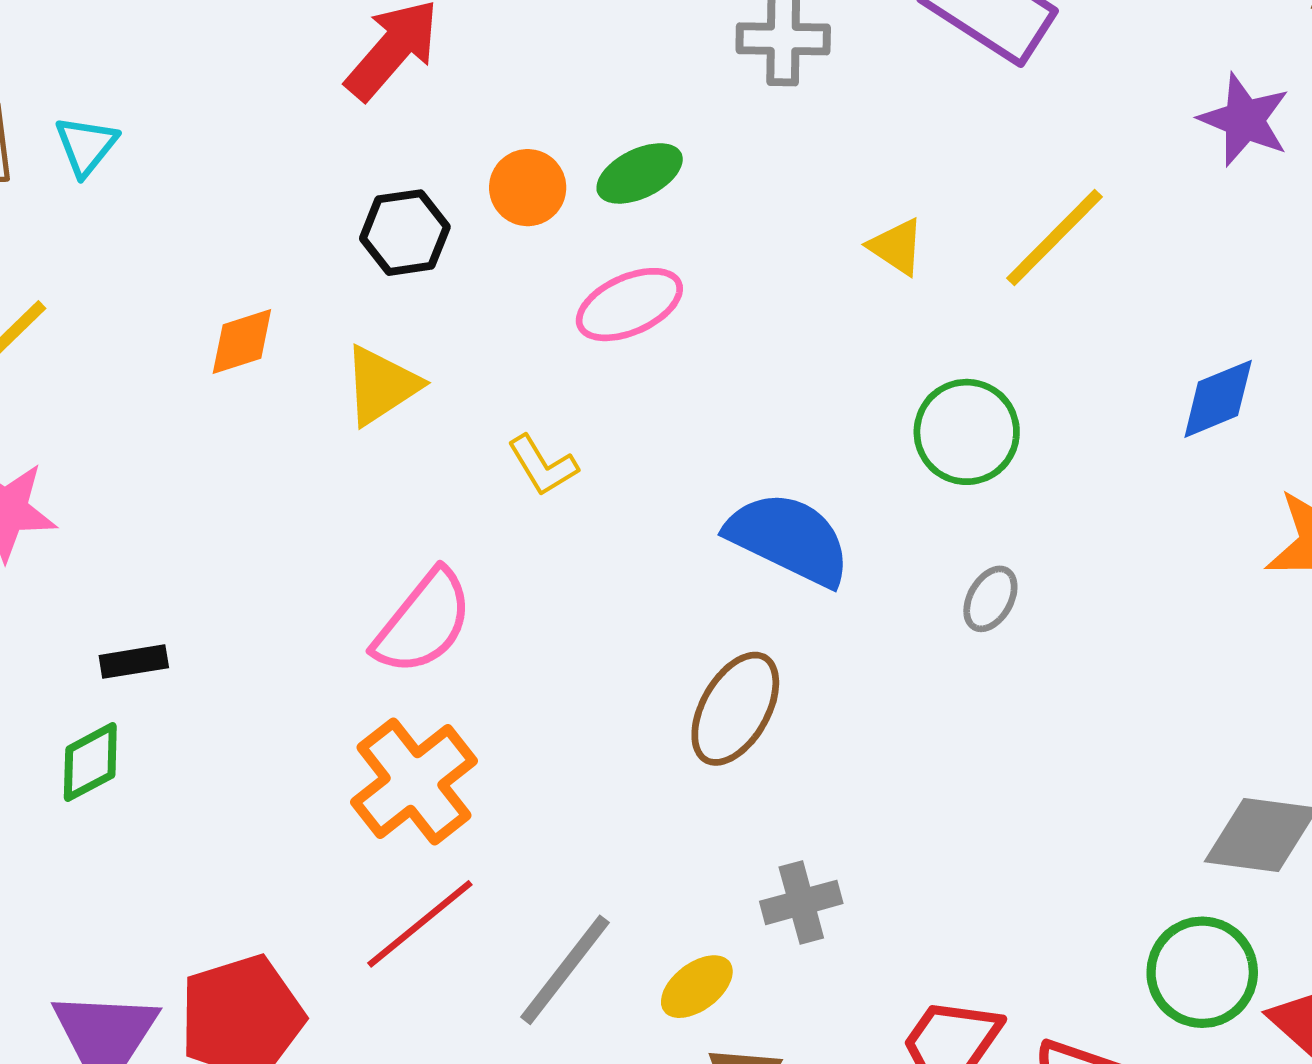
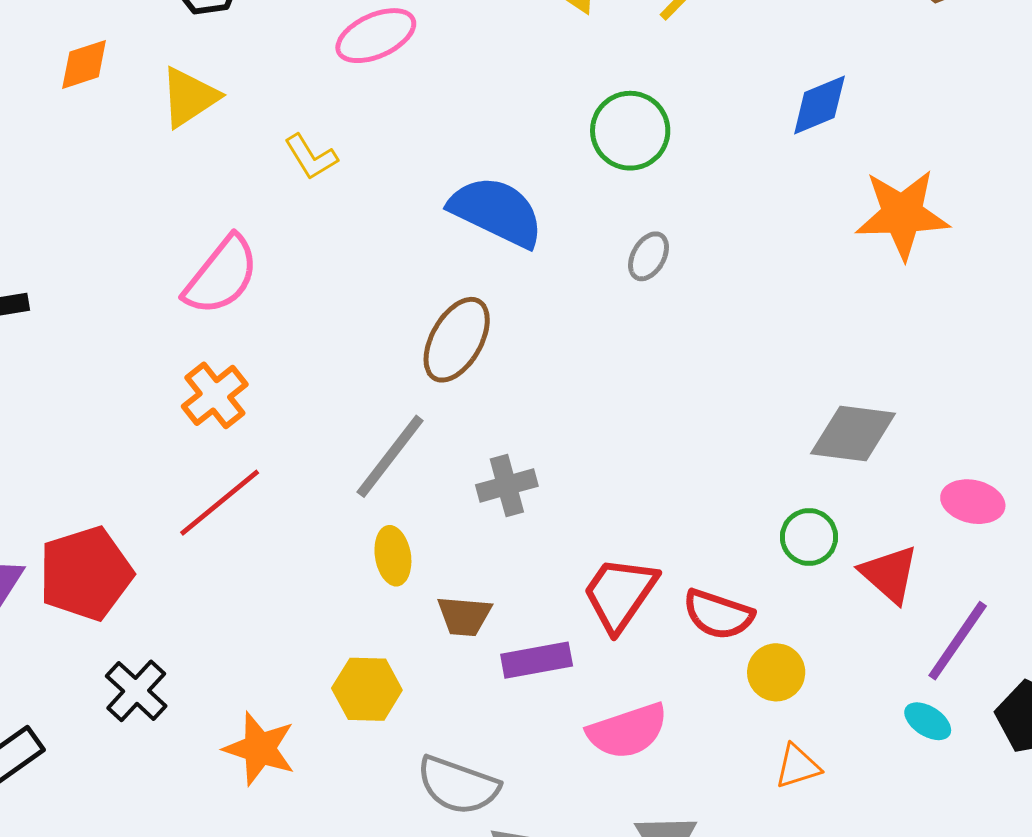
orange cross: (414, 781) -> (215, 395), size x0.7
gray line: (565, 970) -> (390, 456), moved
green circle: (1202, 972) -> (809, 537), size x0.7
yellow ellipse: (697, 987) -> (393, 556), moved, turned -62

